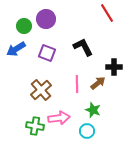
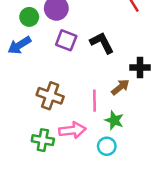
purple square: (47, 53) -> (66, 40), moved
pink line: (77, 84) -> (94, 101), moved
brown cross: (41, 90) -> (50, 96), turned -30

